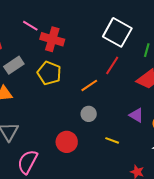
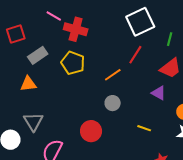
white square: (117, 32) -> (140, 22), turned 36
purple triangle: (136, 115) -> (159, 93), moved
yellow line: (112, 140) -> (144, 128), moved

